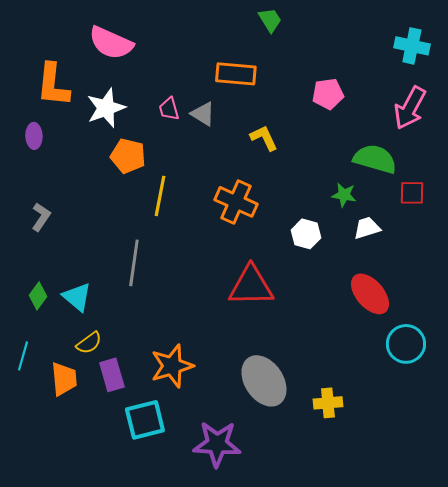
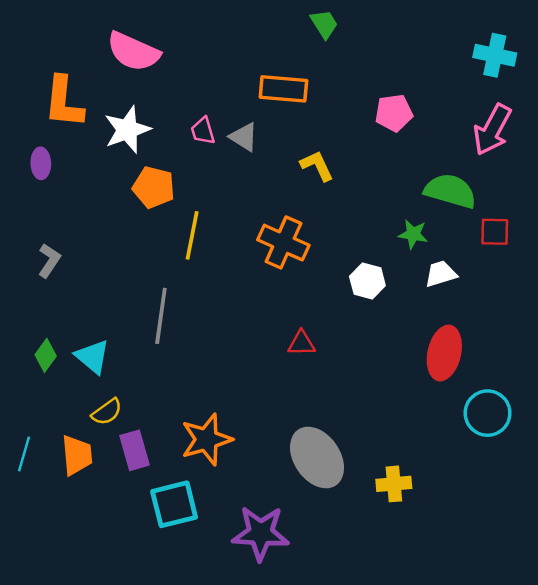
red triangle: (251, 286) -> (301, 343), size x0.5
red ellipse: (370, 294) -> (444, 353), turned 54
cyan line: (23, 356) -> (24, 454), moved

